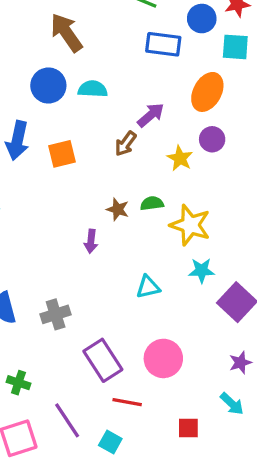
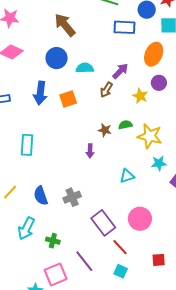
cyan semicircle: (93, 89) -> (85, 68), moved
red line: (127, 402) -> (120, 247), turned 42
cyan square: (110, 442) -> (121, 271), moved

